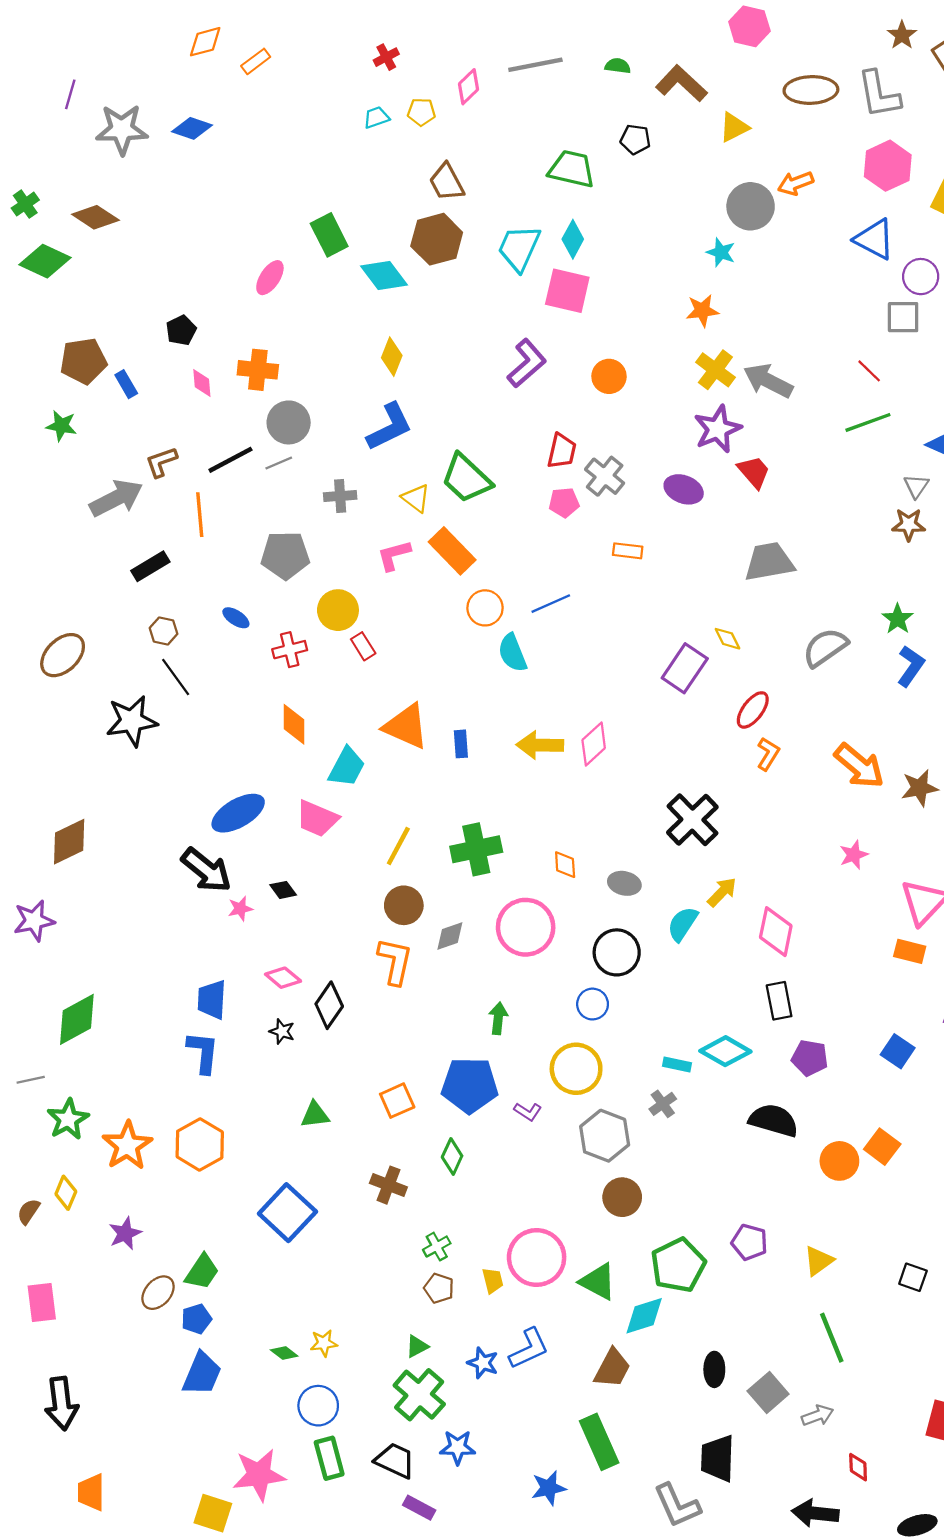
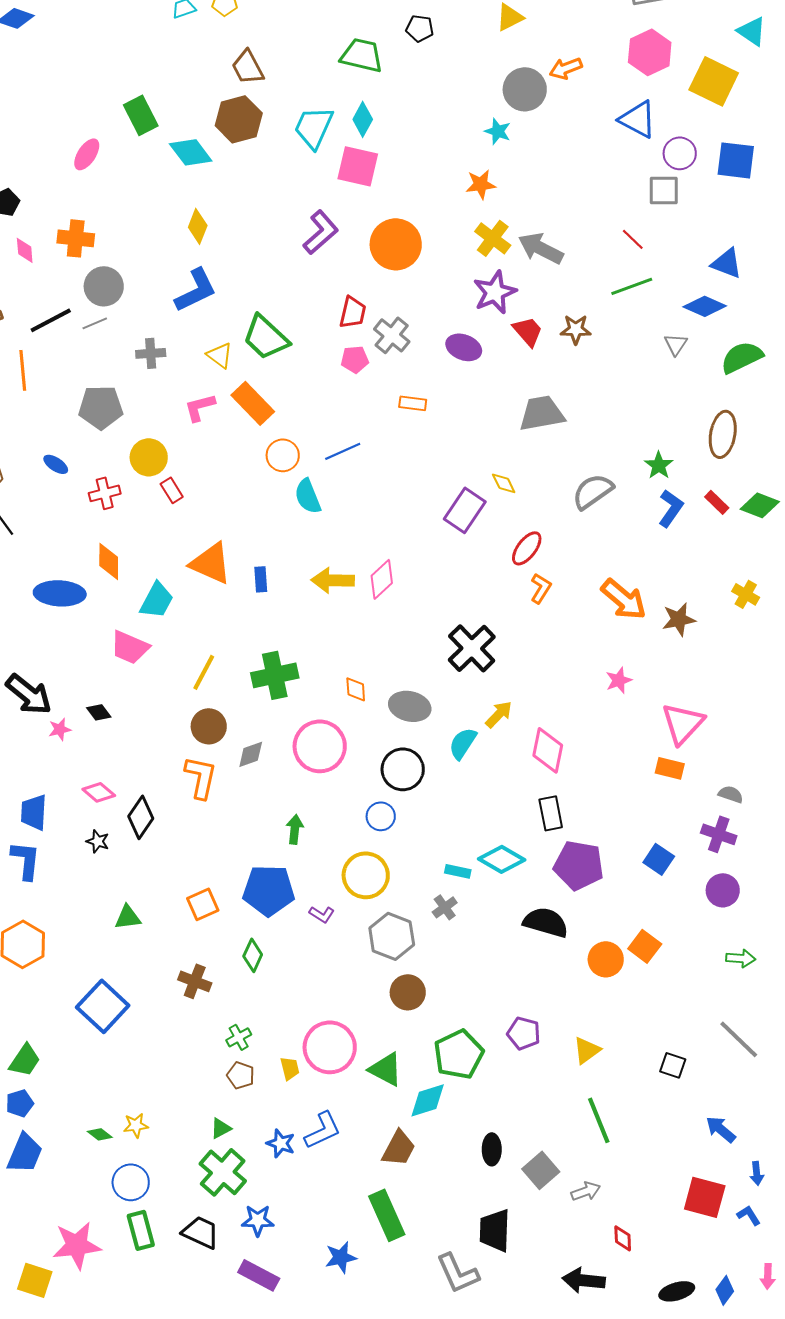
orange circle: (609, 376) -> (396, 244), size x1.6
brown star: (909, 525) -> (576, 329), moved
blue ellipse: (238, 813) -> (60, 593), moved, turned 33
gray ellipse: (624, 883) -> (410, 706), size x1.4
purple pentagon: (810, 1058) -> (579, 865), size x1.5
purple rectangle: (419, 1508) -> (259, 1275), moved, size x1.4

